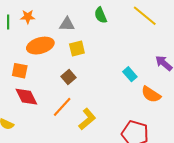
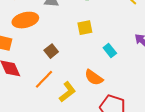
yellow square: (77, 48) -> (85, 28), moved
orange semicircle: (151, 94) -> (94, 77), moved

